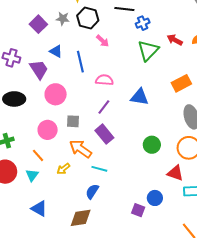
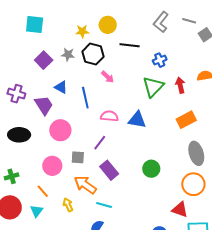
blue cross: (143, 23) -> (160, 60), moved
red arrow: (175, 40) -> (180, 85), moved, turned 49
blue triangle: (139, 97) -> (137, 120), moved
purple line: (104, 107) -> (100, 143), moved
green circle: (152, 145) -> (151, 169), moved
yellow arrow: (63, 169) -> (68, 205), turned 104

